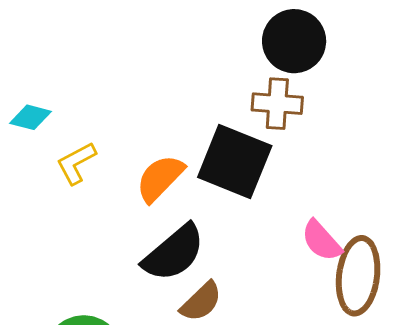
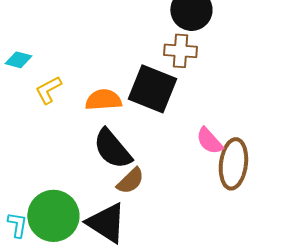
orange semicircle: (160, 178) -> (103, 100), turned 42
black semicircle: (174, 253) -> (112, 149), turned 90

